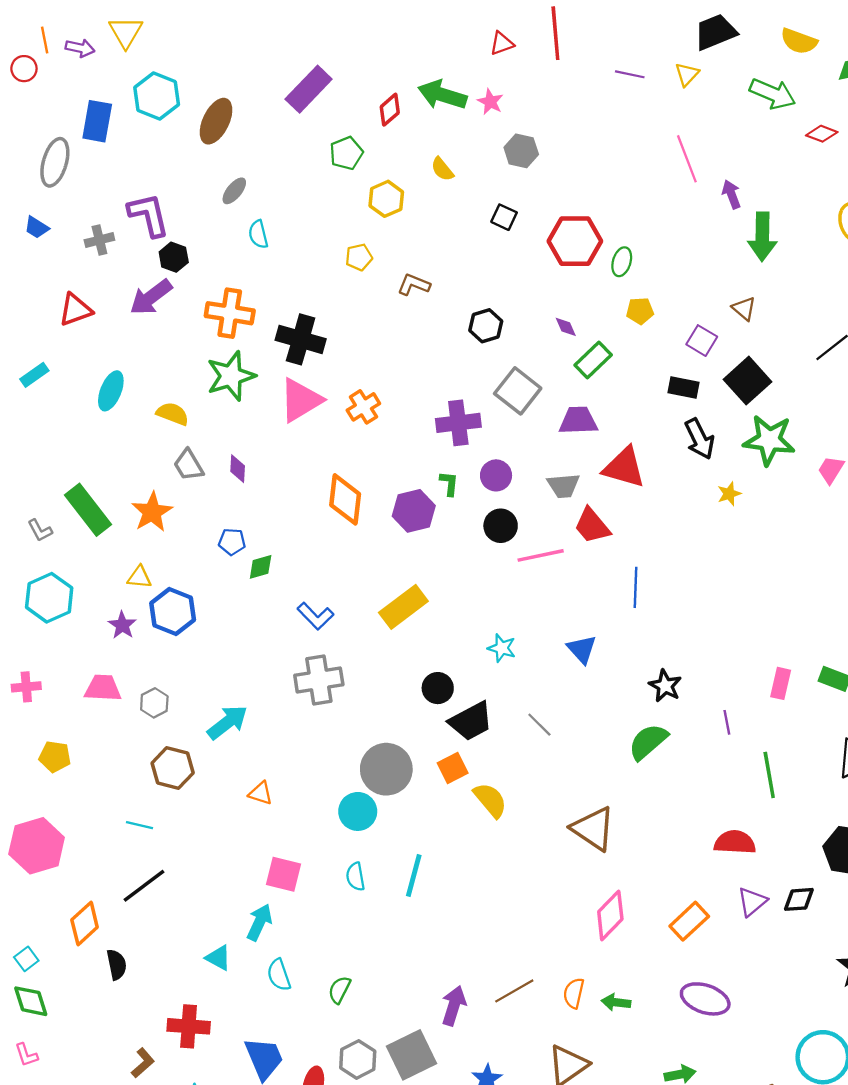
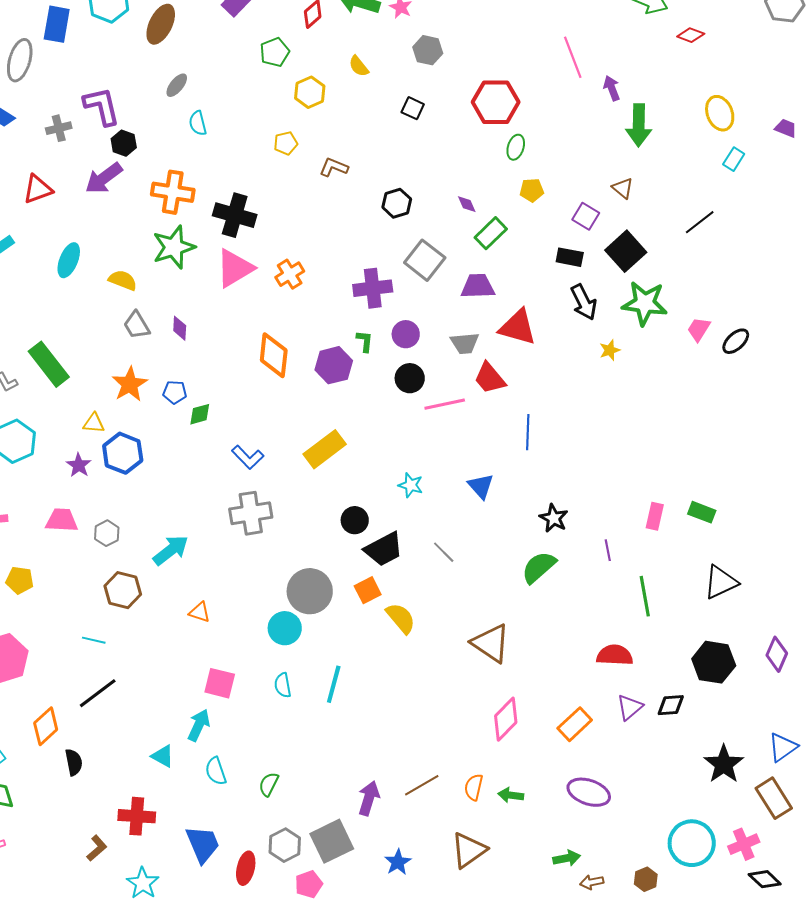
red hexagon: (575, 241) -> (496, 102), moved
orange star: (152, 512) -> (130, 384), moved

